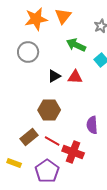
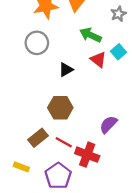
red triangle: (75, 77) -> (98, 60), moved, turned 35
purple semicircle: (92, 125) -> (108, 124), turned 48

